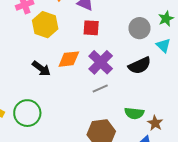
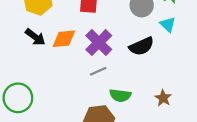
black arrow: (41, 69) -> (35, 37), moved
green semicircle: (134, 113) -> (120, 95), moved
brown star: (155, 123) -> (163, 98), moved

